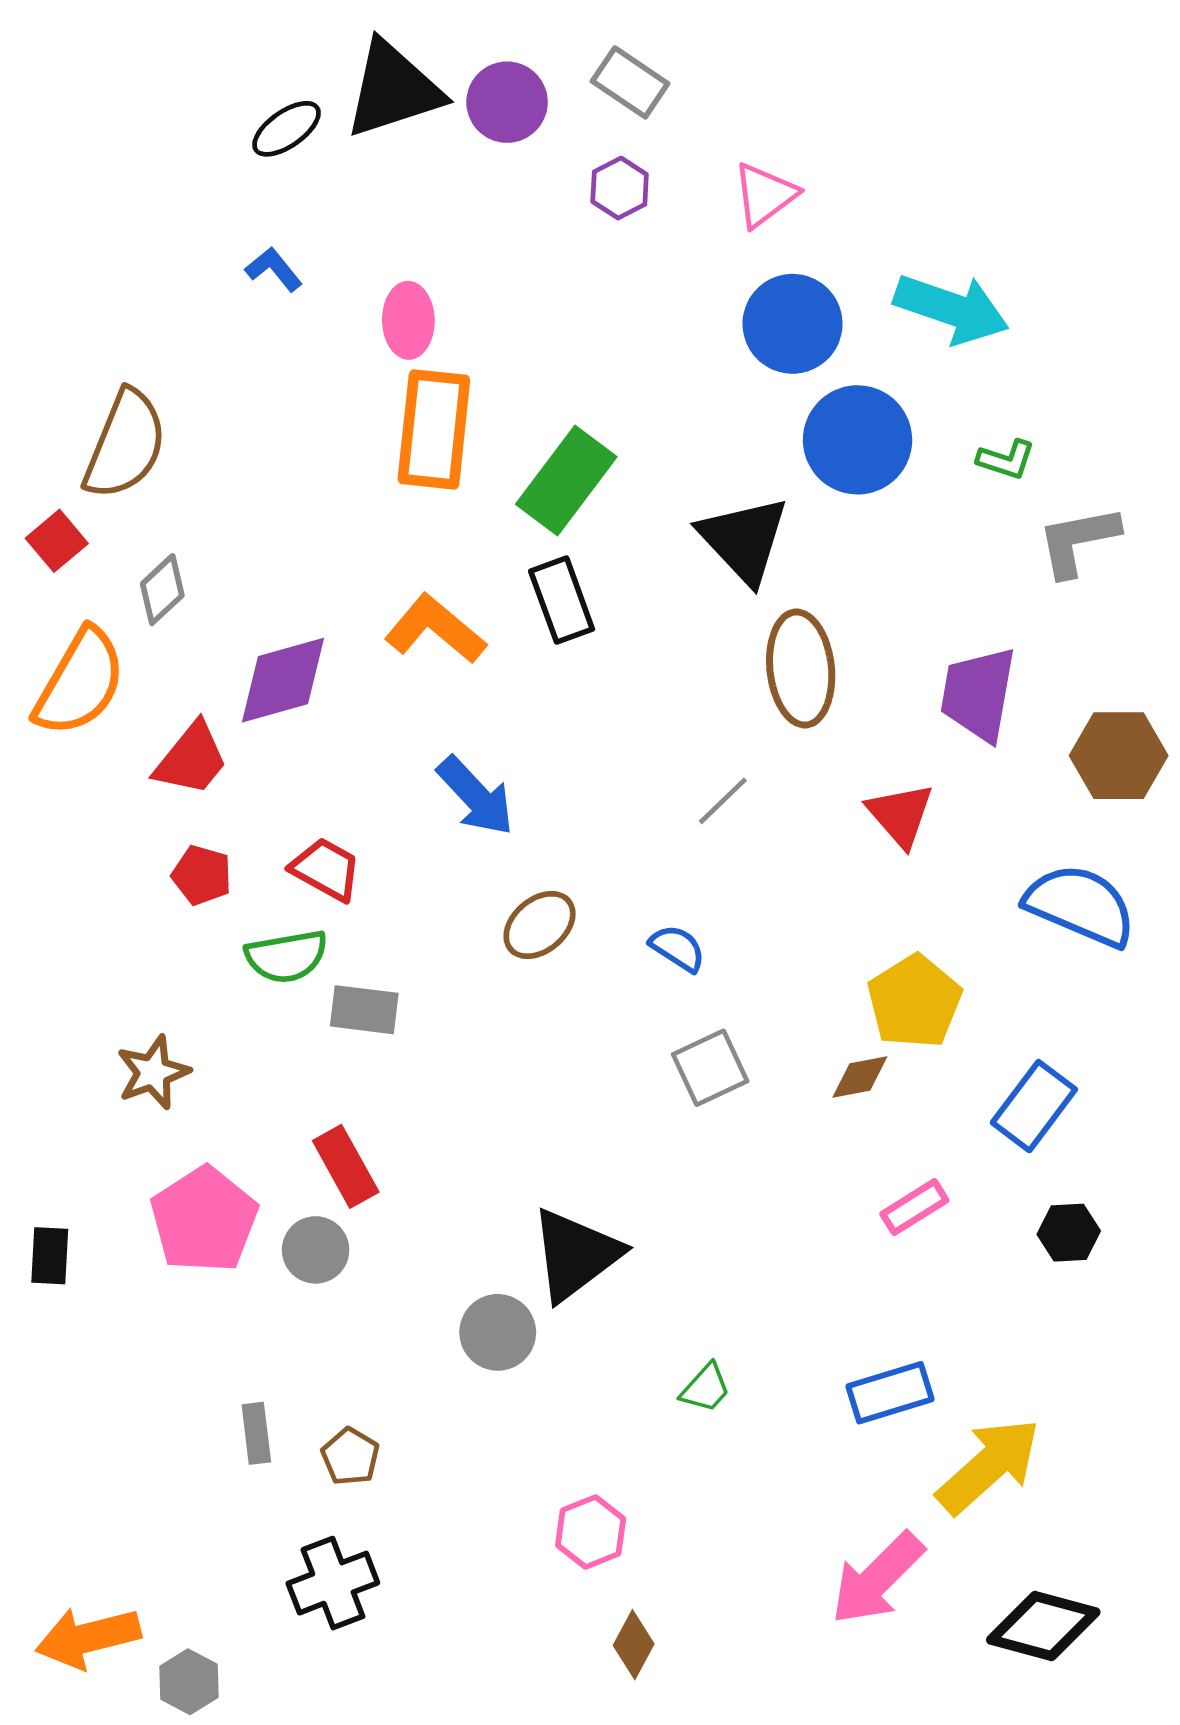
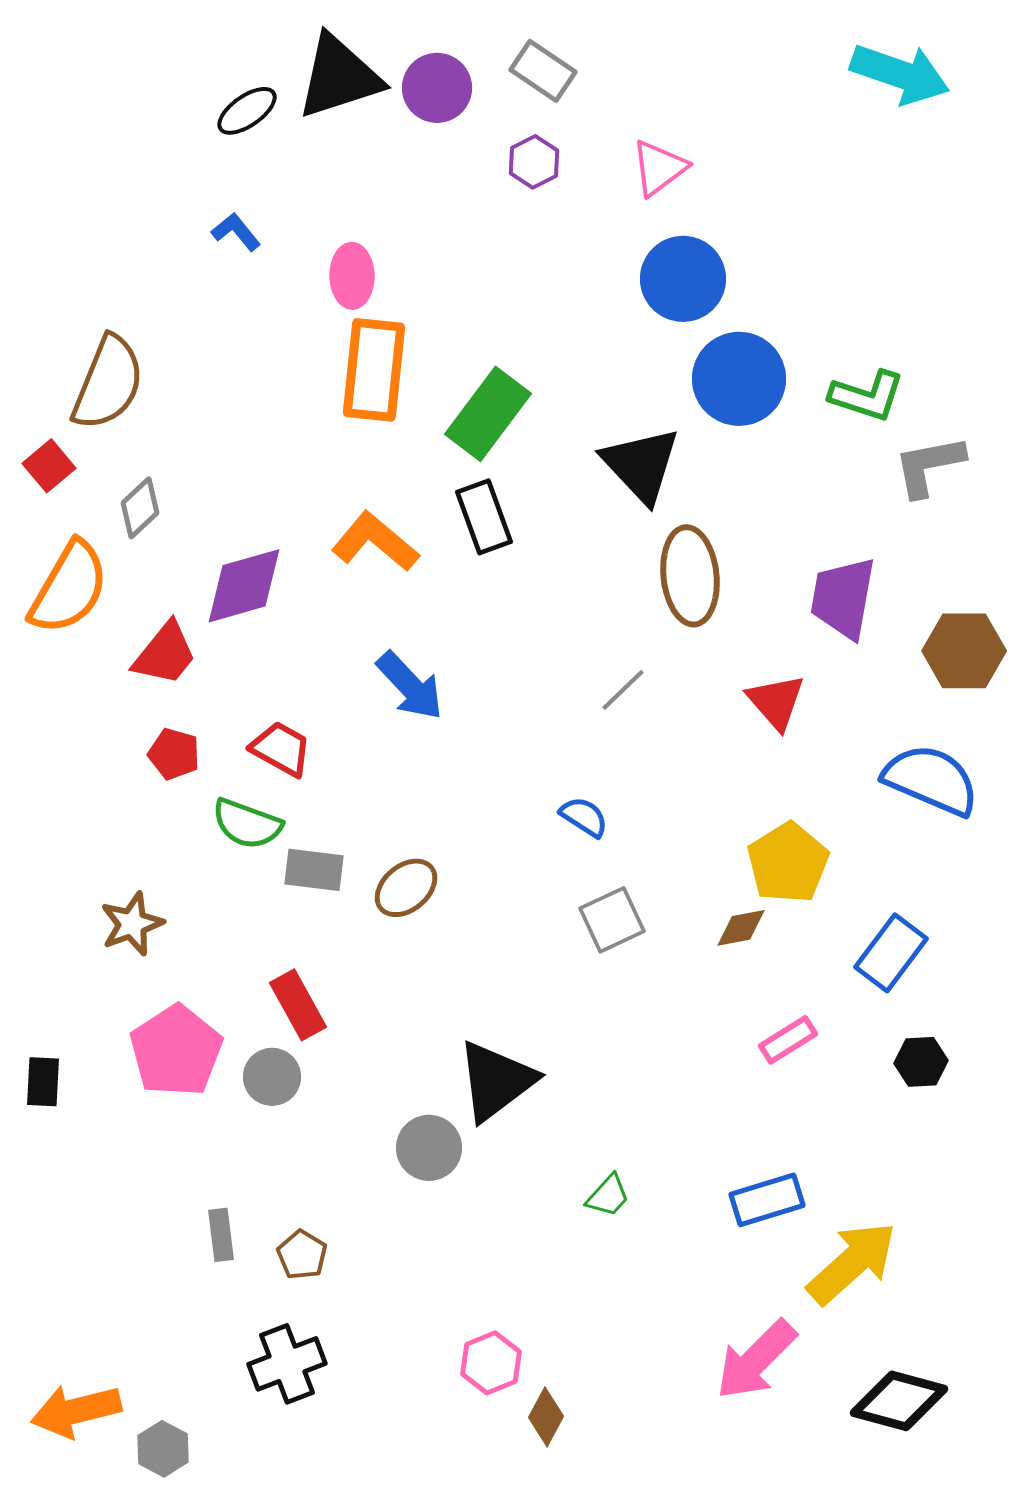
cyan arrow: (952, 309) -> (900, 74), moved
green L-shape: (1006, 460) -> (867, 396), size x1.5
brown ellipse: (540, 925) -> (406, 888), moved
green semicircle: (287, 956) -> (247, 824), turned 30
pink hexagon: (591, 1532) -> (491, 1363), moved

